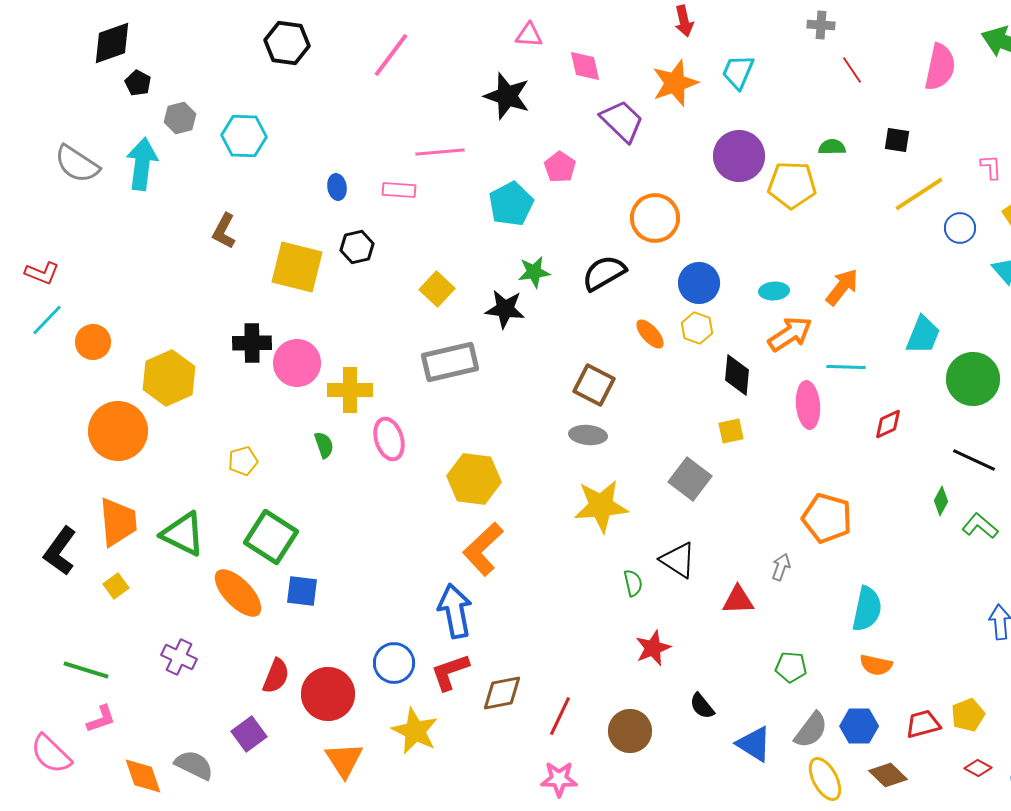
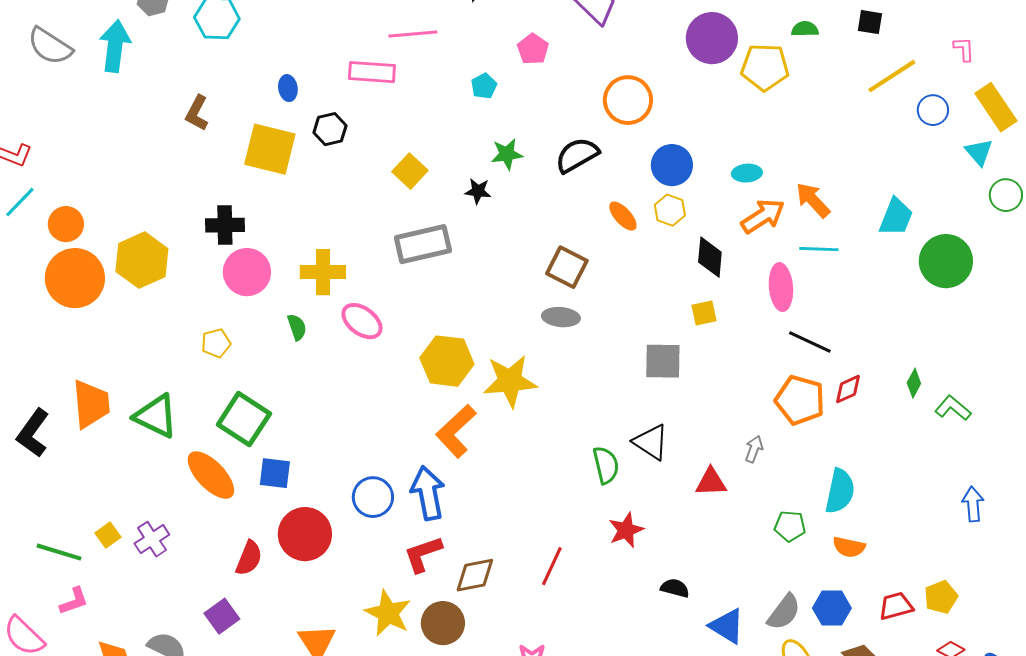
blue ellipse: (337, 187) -> (288, 88), moved
pink rectangle: (399, 190) -> (372, 72), size x1.4
cyan pentagon: (511, 204) -> (484, 86), size x0.6
orange arrow: (842, 287) -> (813, 200), moved, turned -81
black star: (505, 309) -> (478, 191), size x0.7
pink circle: (297, 363) -> (247, 272), moved
red diamond: (888, 424) -> (848, 389), moved
orange circle: (118, 431) -> (75, 278), moved
pink ellipse: (389, 439) -> (362, 321), turned -36
black line: (974, 460) -> (810, 342), moved
gray square: (690, 479) -> (663, 361), turned -36
yellow star: (601, 506) -> (510, 381), moved
green semicircle: (633, 583) -> (606, 465), size x1.4
yellow square: (116, 586) -> (108, 535), moved
purple cross: (179, 657) -> (152, 539), turned 32
blue circle: (394, 663) -> (373, 497), moved
green pentagon: (791, 667) -> (790, 526), moved
red circle: (328, 694) -> (305, 534), moved
black semicircle: (702, 706) -> (675, 588), turned 144
red line: (560, 716) -> (552, 566), moved
brown circle: (630, 731) -> (443, 623), moved

